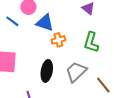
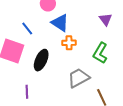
blue line: (12, 21) -> (27, 28), moved
black ellipse: (47, 71) -> (41, 60), moved

